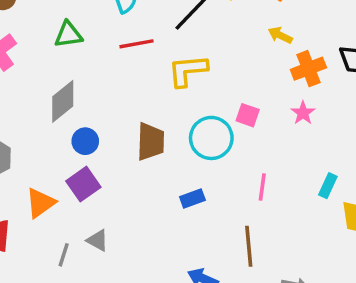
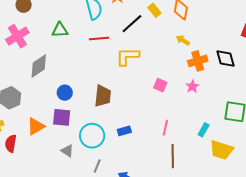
gray diamond: (63, 101) -> (39, 66), moved
cyan circle: (211, 138) -> (92, 136), moved
purple square: (83, 184) -> (62, 117), turned 36
brown line: (249, 246) -> (173, 156), moved
gray line: (64, 255) -> (97, 166), moved

